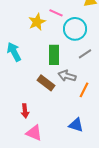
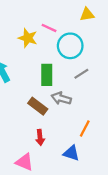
yellow star: (37, 22) -> (28, 38), turned -30
orange line: (84, 90) -> (85, 129), moved
red arrow: (25, 111) -> (40, 137), moved

